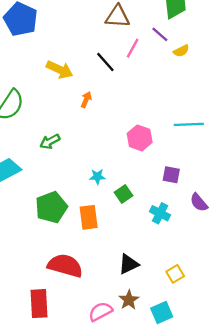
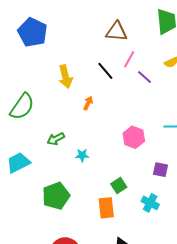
purple line: (160, 34) -> (145, 77), moved
yellow arrow: (60, 70) -> (66, 77), turned 50
cyan star: (97, 177) -> (82, 155), moved
orange rectangle: (89, 217) -> (106, 208), moved

